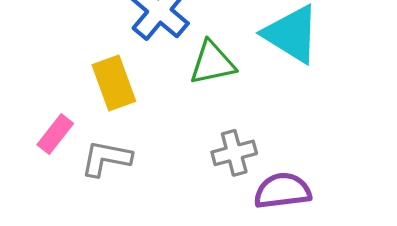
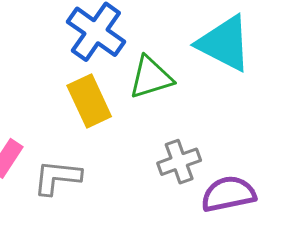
yellow rectangle: (114, 83) -> (89, 101), moved

